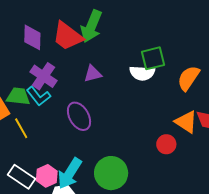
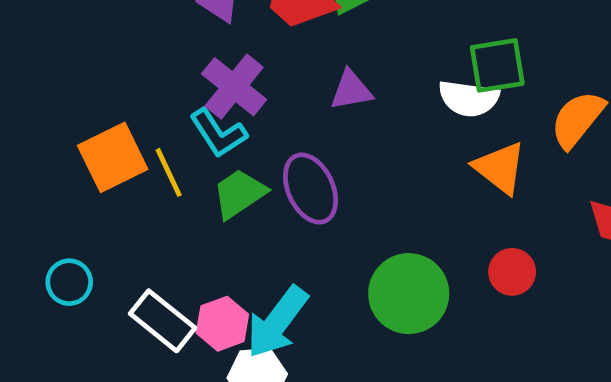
green trapezoid: (18, 96) -> (239, 194), moved, turned -45
orange triangle: (186, 122) -> (500, 168), moved
yellow line: (21, 128) -> (169, 172), moved
green circle: (111, 173) -> (409, 294), moved

